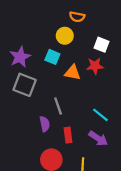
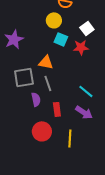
white square: (102, 45) -> (87, 28), turned 32
cyan square: (52, 57) -> (61, 39), moved
orange triangle: (73, 73) -> (46, 62), moved
gray square: (25, 85) -> (24, 77), moved, turned -30

